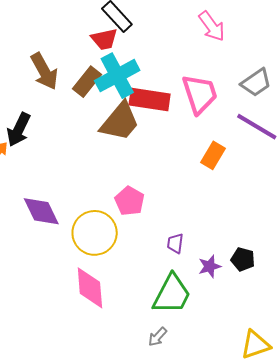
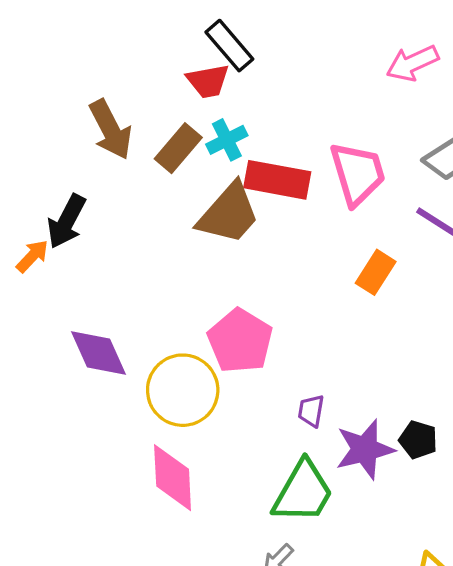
pink arrow: (212, 26) -> (412, 63), moved, turned 100
cyan cross: (117, 76) -> (227, 140), size x0.6
pink pentagon: (130, 201) -> (240, 341), size x1.4
purple star: (210, 266) -> (365, 449), size x1.6

